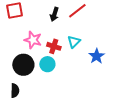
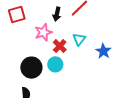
pink star: (33, 40) -> (43, 32), moved, turned -30
red cross: (54, 46) -> (60, 46), turned 32

